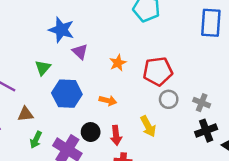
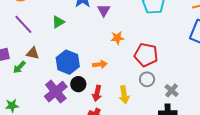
purple triangle: (80, 52) -> (104, 10), moved
blue hexagon: (67, 94) -> (68, 62), moved
orange arrow: (108, 101) -> (100, 64), turned -40
green arrow: (36, 140) -> (19, 67), moved

